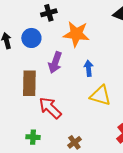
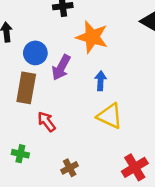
blue circle: (31, 38) -> (35, 53), moved
red arrow: (50, 108) -> (47, 122), size x0.7

